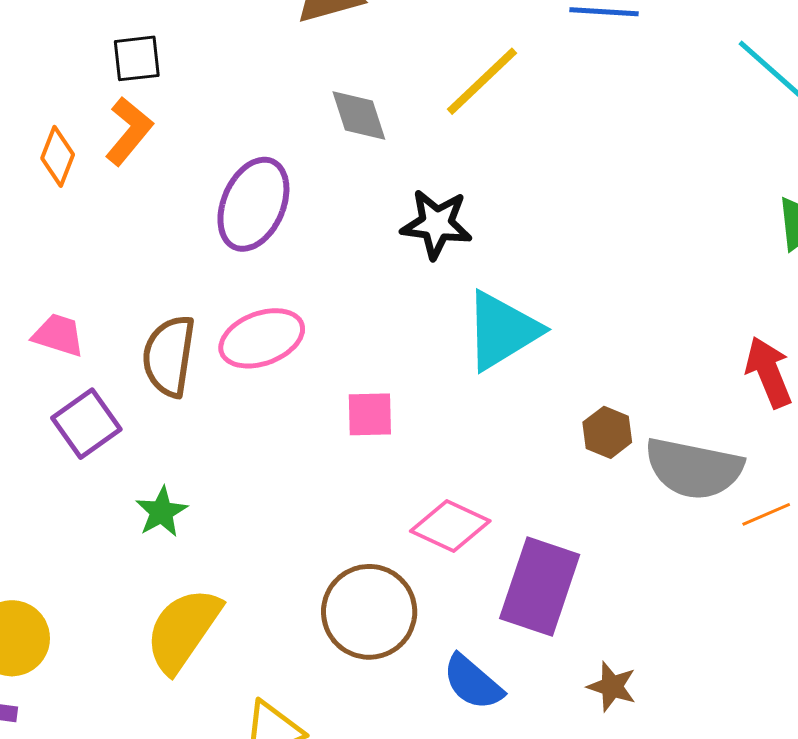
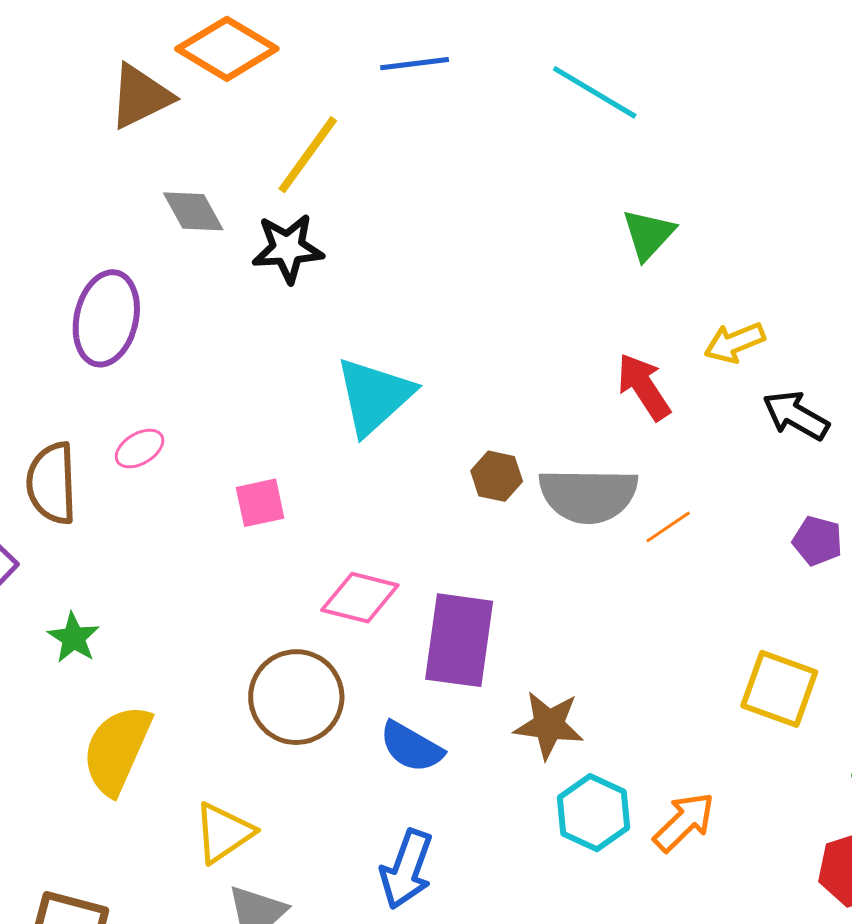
black star: (436, 224) -> (288, 248), moved
pink ellipse: (262, 338) -> (140, 449), size x0.6
brown star: (612, 687) -> (549, 725), size x1.4

